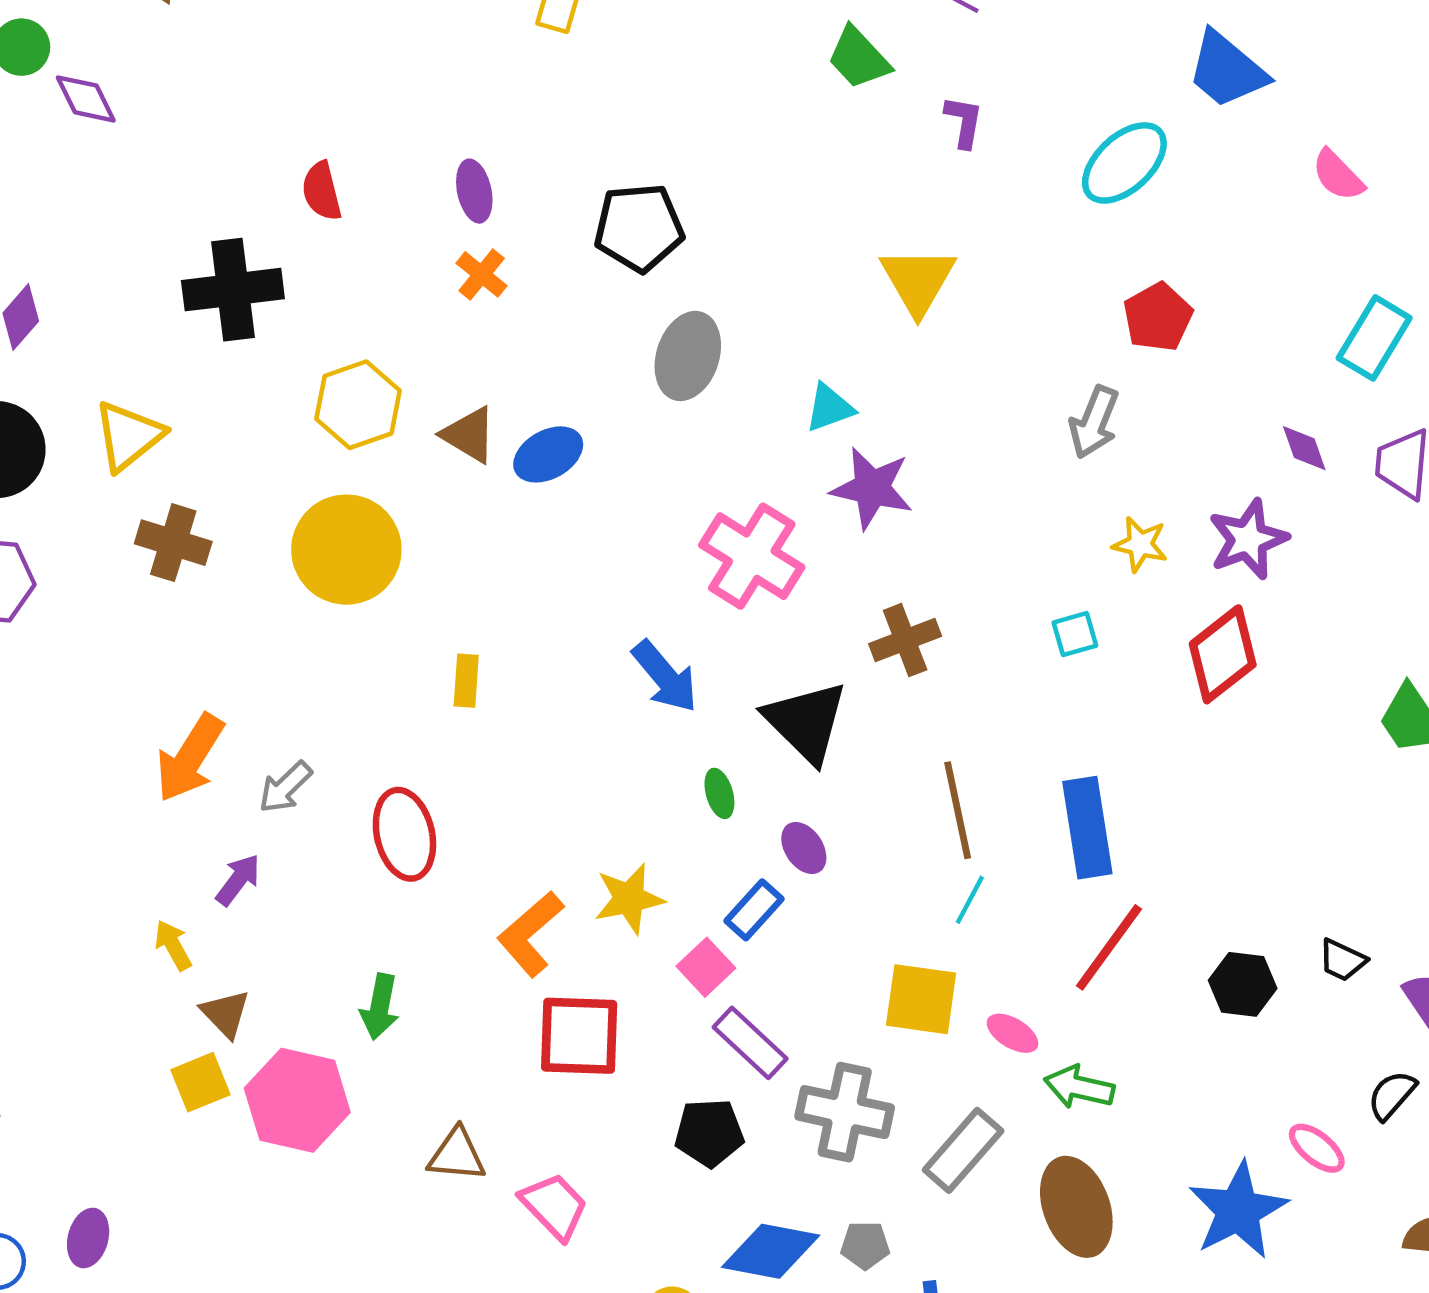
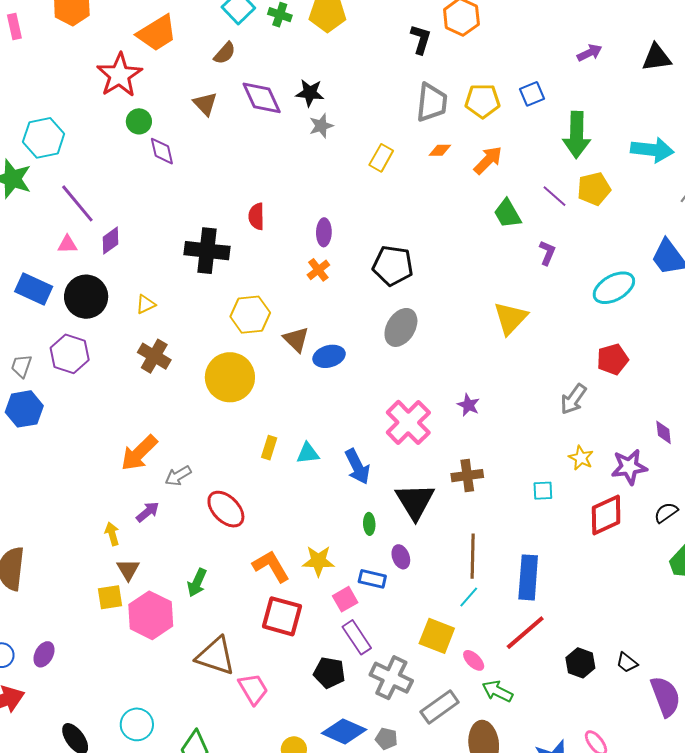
cyan triangle: (829, 408) -> (308, 453), moved
yellow triangle: (128, 436) -> (146, 304), size x0.6
purple star: (872, 488) -> (468, 405), size x0.6
red ellipse: (404, 834) -> (226, 509), turned -45
blue rectangle: (754, 910) -> (372, 579), turned 48
orange L-shape: (530, 934) -> (271, 566), turned 87
black semicircle: (1392, 1095) -> (666, 513), moved
brown triangle: (457, 1155) -> (216, 656), size x1.5

